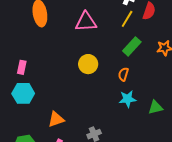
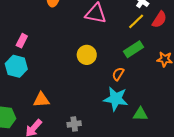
cyan star: (128, 99) -> (116, 99), size x1.4

